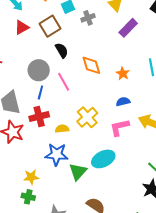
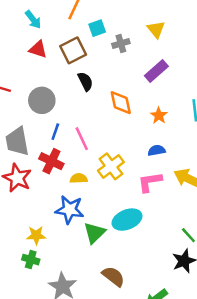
red triangle: (22, 27) -> (38, 49), turned 42
purple rectangle: (128, 28) -> (156, 71), moved
gray circle: (39, 70) -> (42, 100), moved
pink line: (64, 82) -> (82, 139), moved
red cross: (39, 117) -> (51, 161), turned 36

